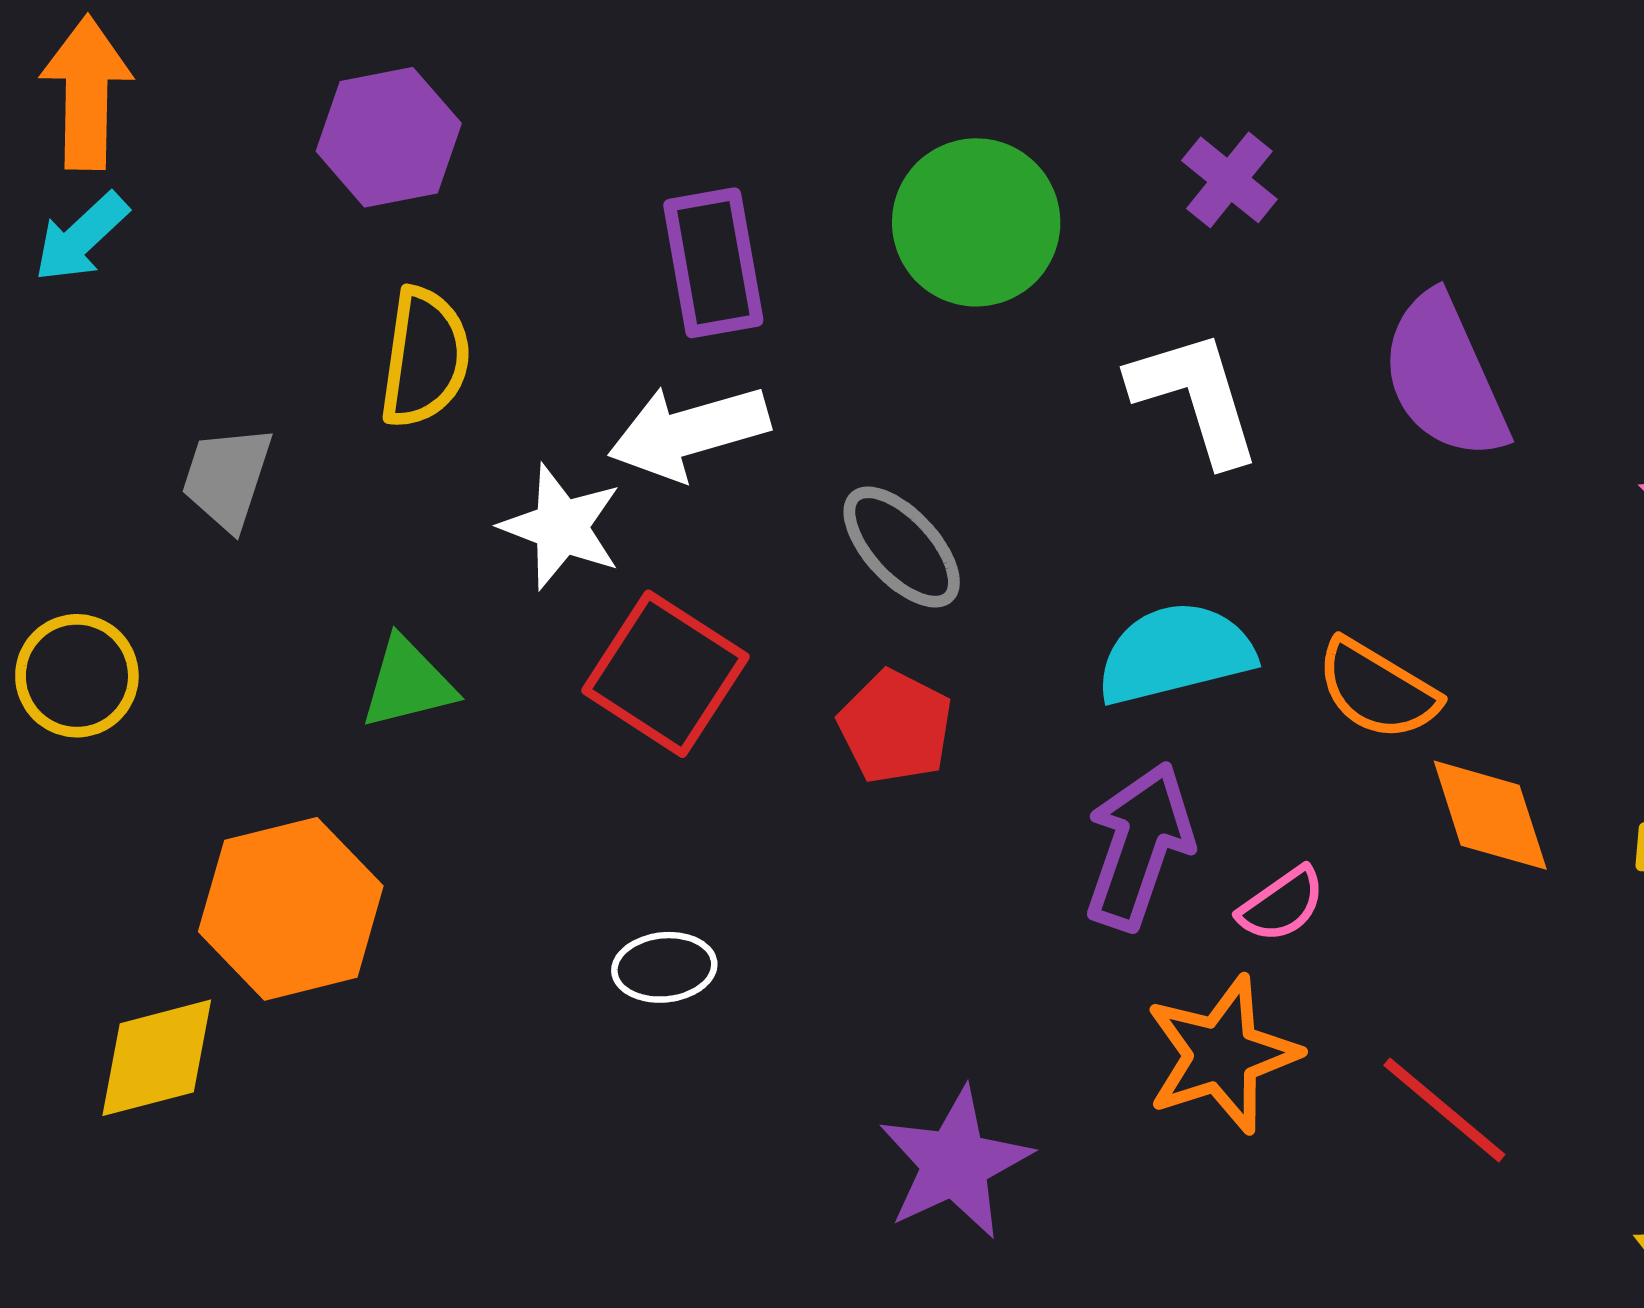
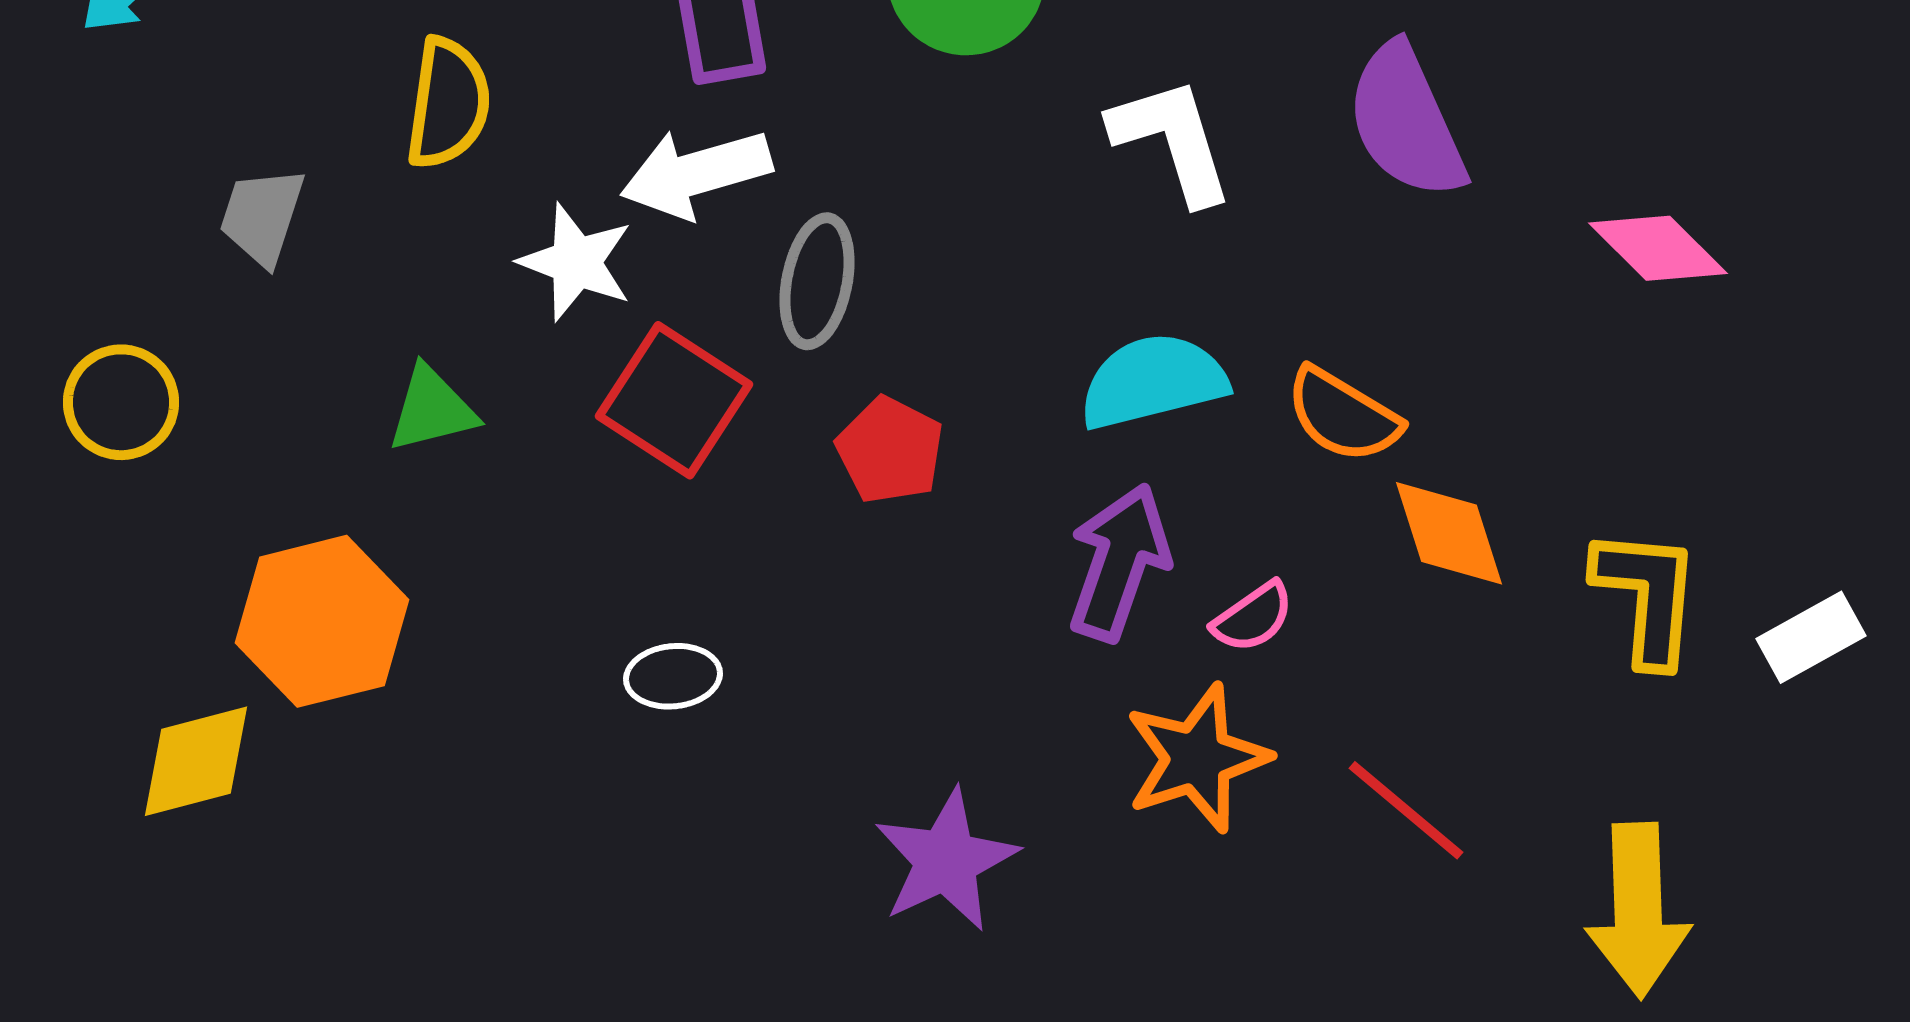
gray ellipse: (902, 547) -> (817, 281), moved, turned 54

